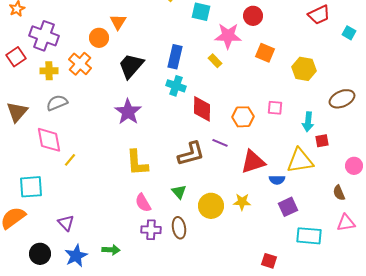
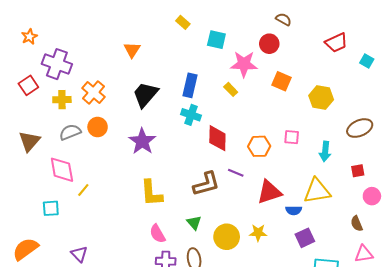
orange circle: (99, 38) -> (98, 127), moved
red square: (322, 141) -> (358, 171), moved
cyan square: (31, 187) -> (51, 208), moved, size x0.7

